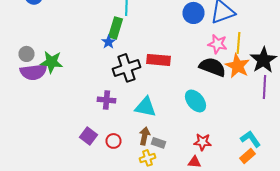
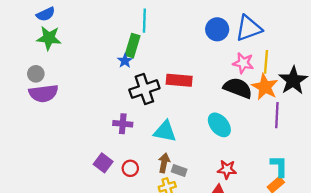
green star: (52, 62) -> (49, 38), moved
purple line: (264, 87) -> (277, 115), moved
cyan L-shape: (250, 139) -> (279, 166), turned 35

